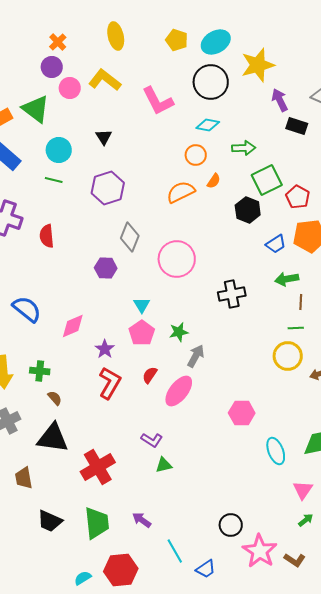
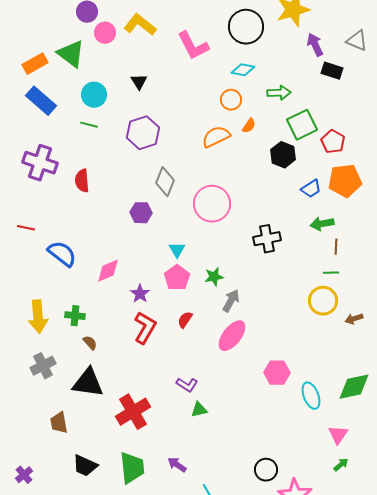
pink ellipse: (179, 391) -> (232, 336), moved
pink hexagon: (242, 413) -> (277, 373), moved

